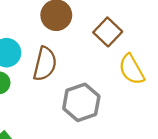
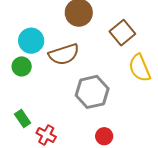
brown semicircle: (45, 64) -> (64, 54), turned 52

